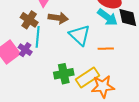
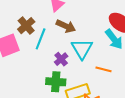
brown cross: (29, 20) -> (26, 26), moved
purple cross: (25, 50) -> (61, 59), moved

